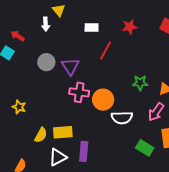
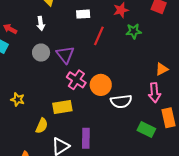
white arrow: (46, 24) -> (41, 23), moved
green star: (140, 83) -> (134, 31), moved
pink cross: (79, 92) -> (76, 80), turned 30
pink arrow: (156, 112) -> (155, 93), turned -36
yellow rectangle: (63, 132) -> (62, 107), moved

